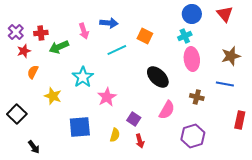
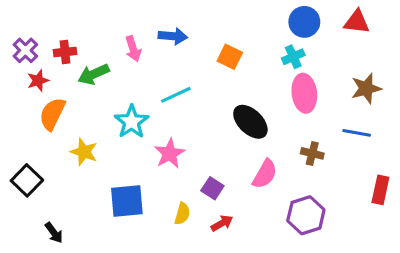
red triangle: (225, 14) -> (357, 22), turned -42
cyan line: (117, 50) -> (176, 95), moved
orange semicircle: (33, 72) -> (52, 114), size x1.5
red arrow: (140, 141) -> (222, 223), turned -104

